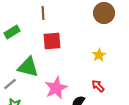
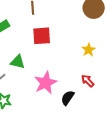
green triangle: (28, 67) -> (18, 62), size x0.7

